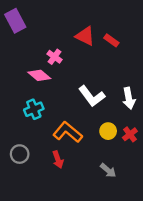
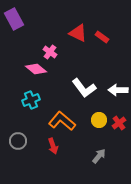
white arrow: (129, 98) -> (118, 90), turned 102
gray arrow: (108, 170) -> (99, 156), turned -91

